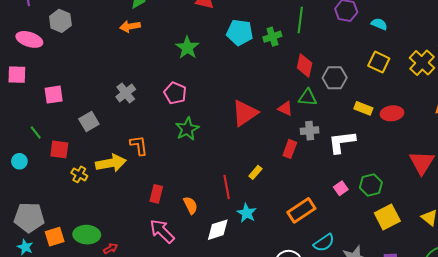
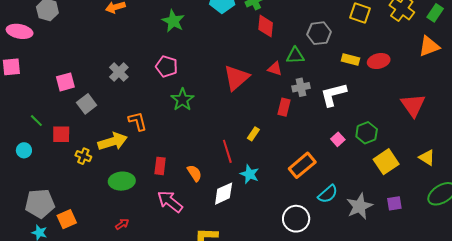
red diamond: (305, 65) -> (266, 26), moved
pink square: (54, 95) -> (65, 82), moved
green ellipse: (87, 235) -> (122, 181), moved

